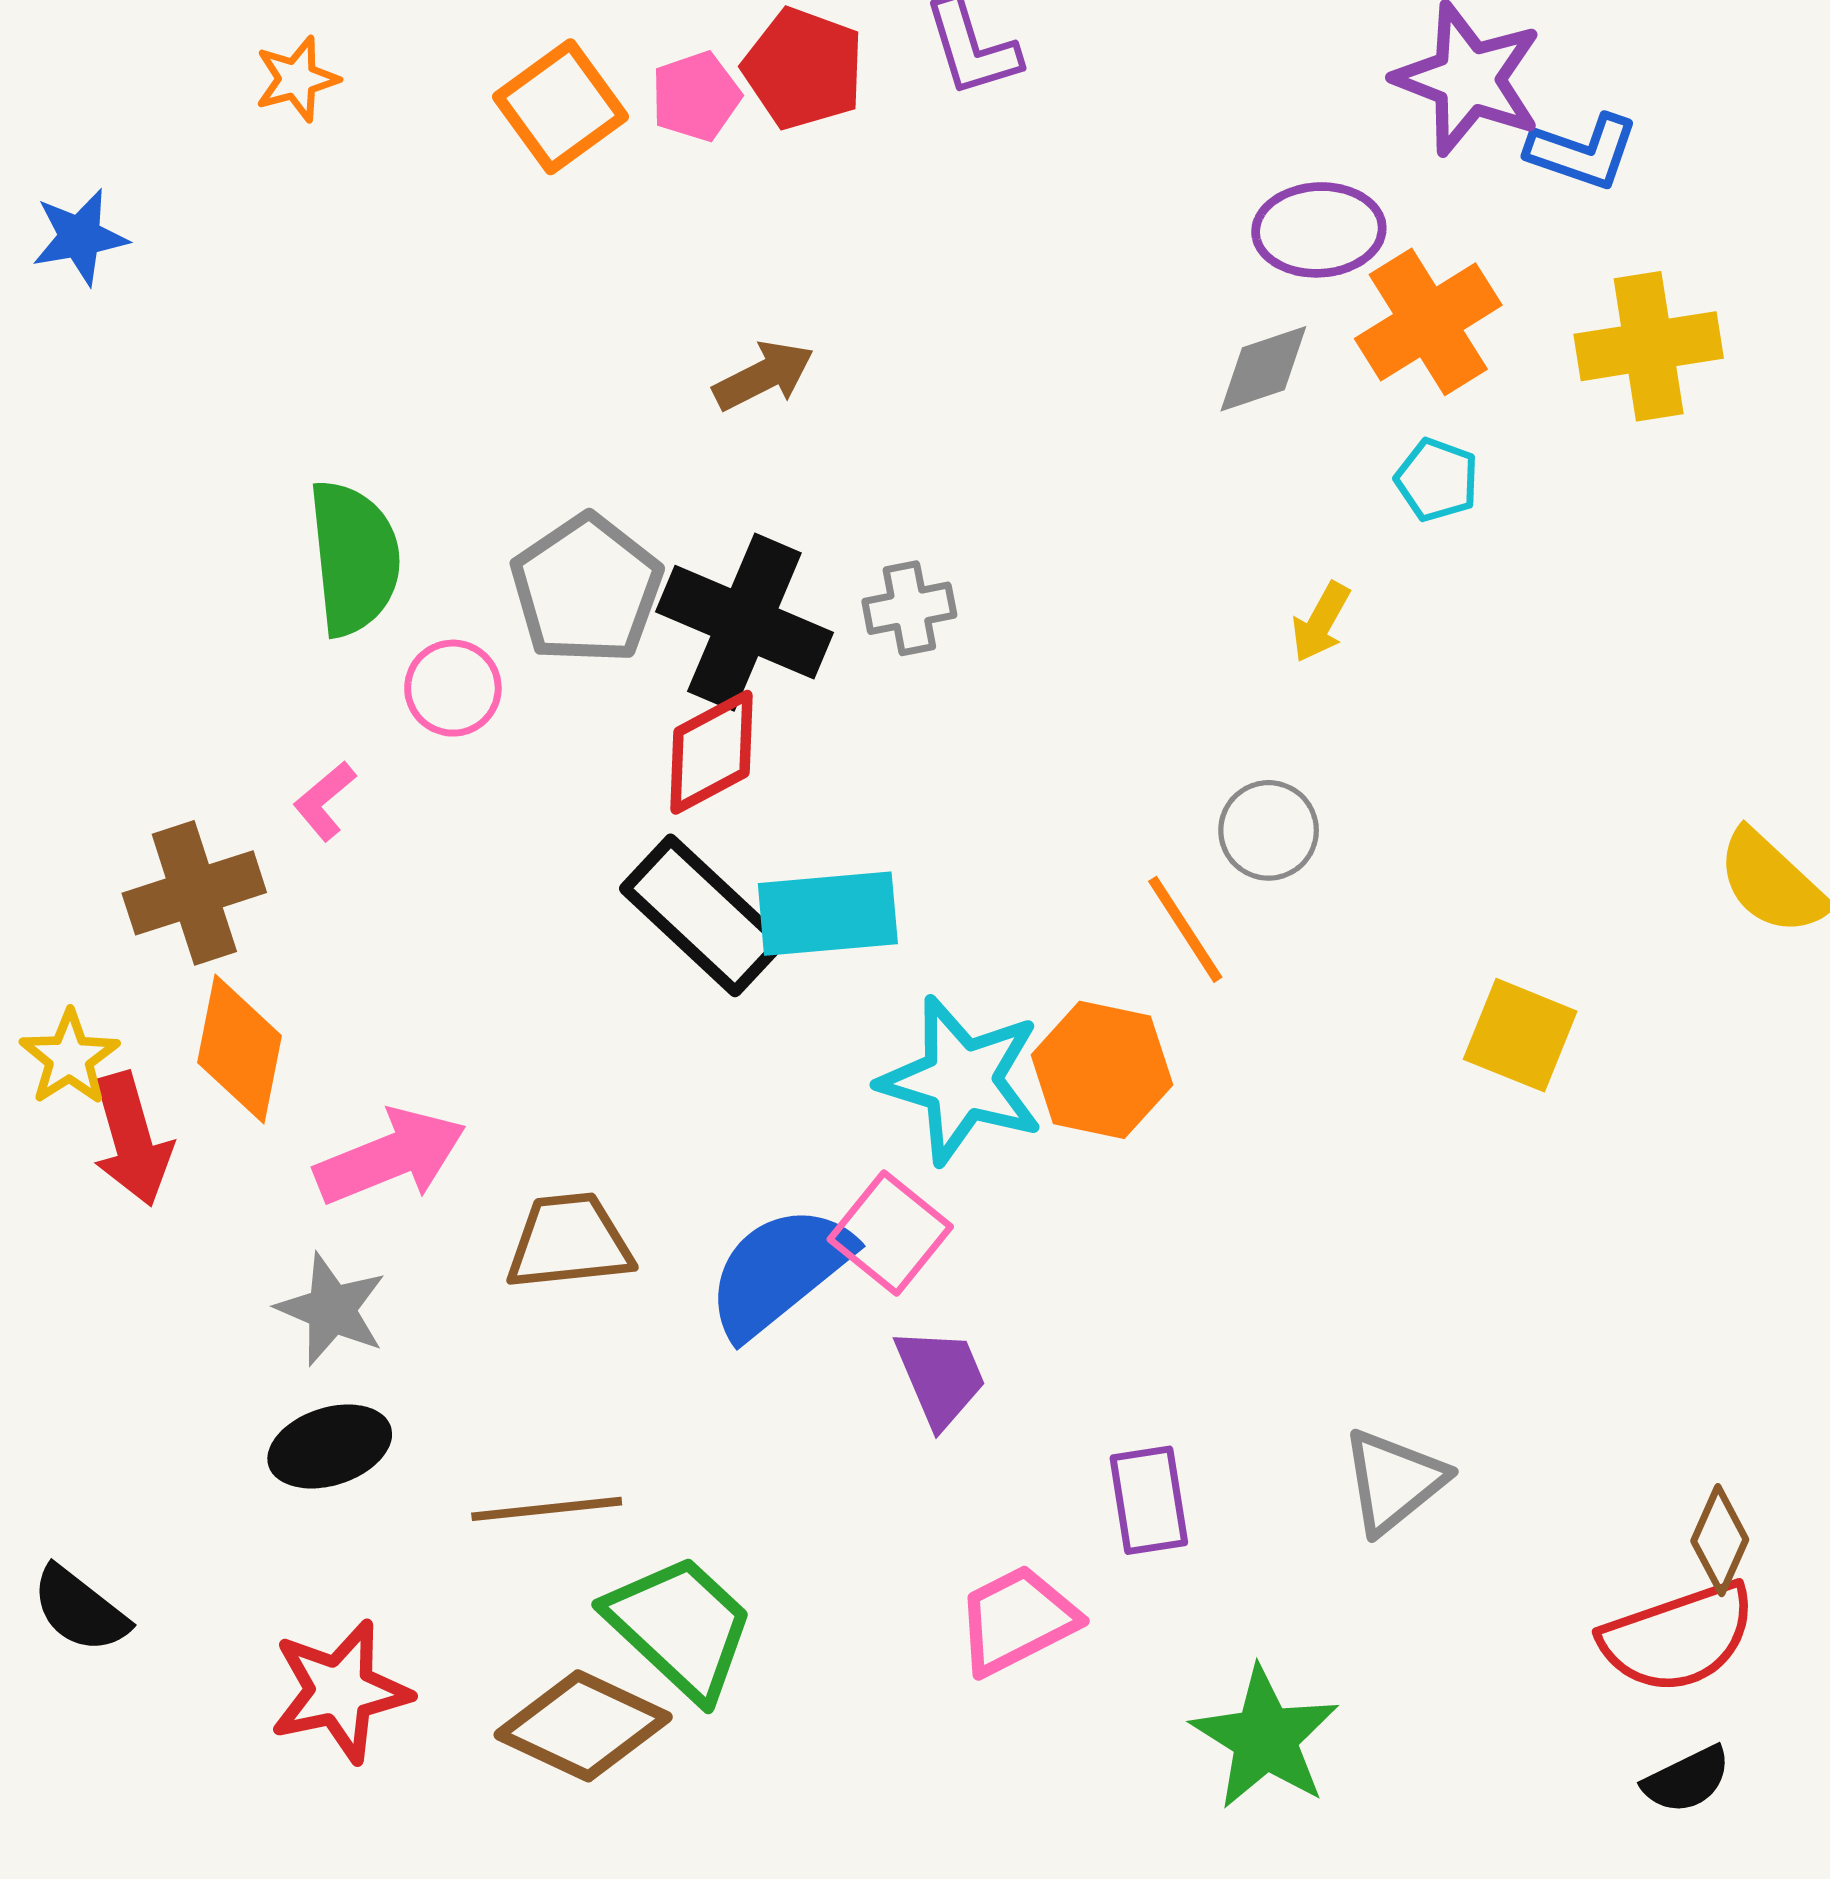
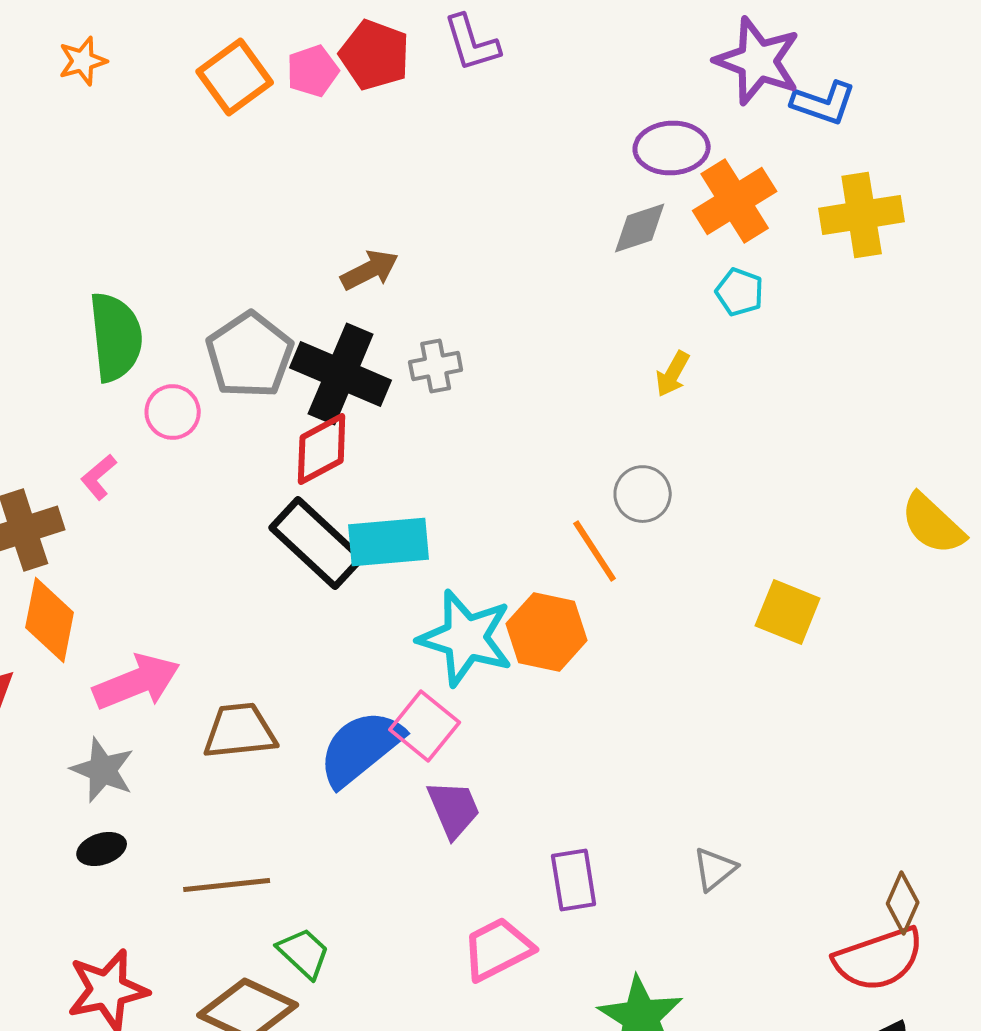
brown arrow: (764, 376) -> (370, 270), moved
black ellipse: (330, 1446) -> (102, 849), size x0.7
gray triangle: (1394, 1481) -> (715, 869), size x0.7
green trapezoid: (680, 1627) -> (304, 953), size x0.6

